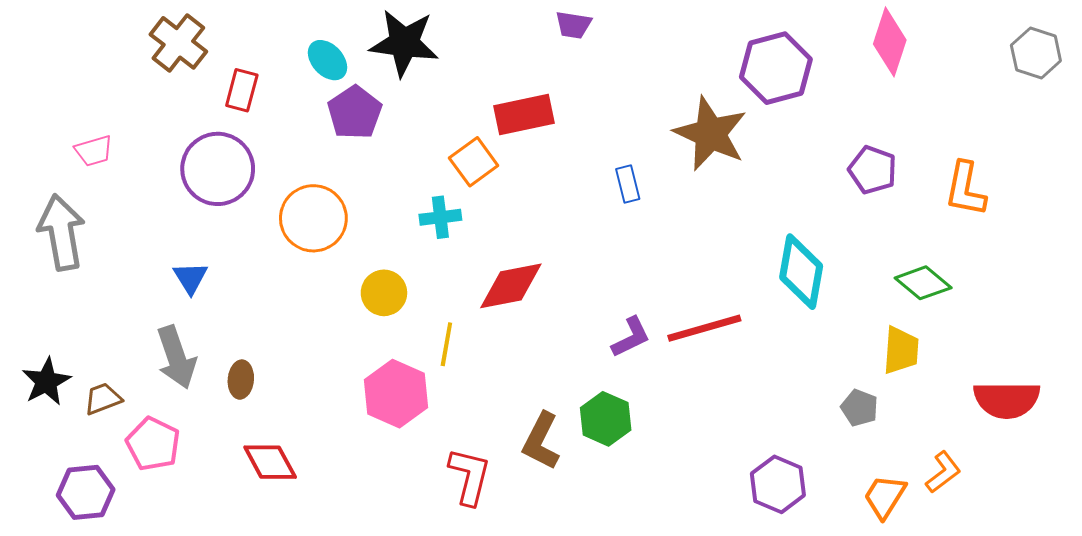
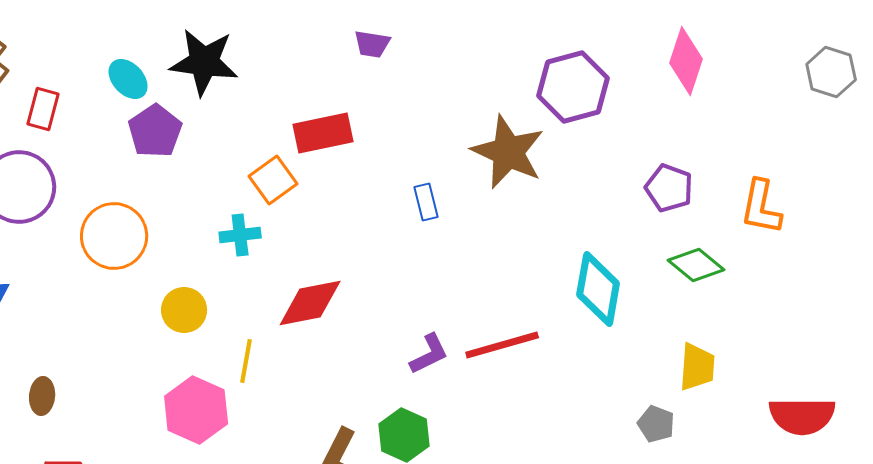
green diamond: (923, 283) -> (696, 265), moved

